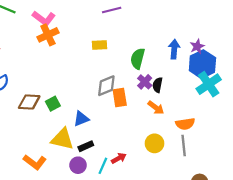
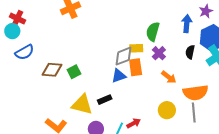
yellow rectangle: (99, 45) -> (136, 48), moved
purple star: (197, 46) -> (206, 11), moved
black semicircle: (157, 85) -> (190, 52), moved
blue triangle: (81, 119) -> (119, 76), moved
orange semicircle: (185, 124) -> (196, 93), size x1.4
black rectangle: (86, 146) -> (105, 100), moved

